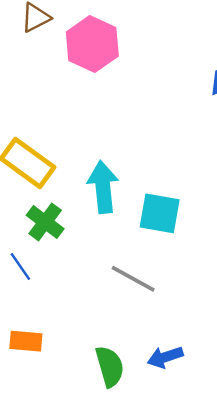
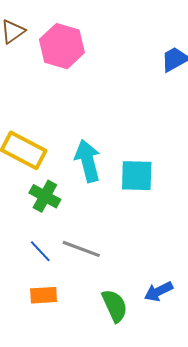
blue line: (20, 267) -> (40, 251), moved
gray line: (133, 279) -> (81, 249), moved

